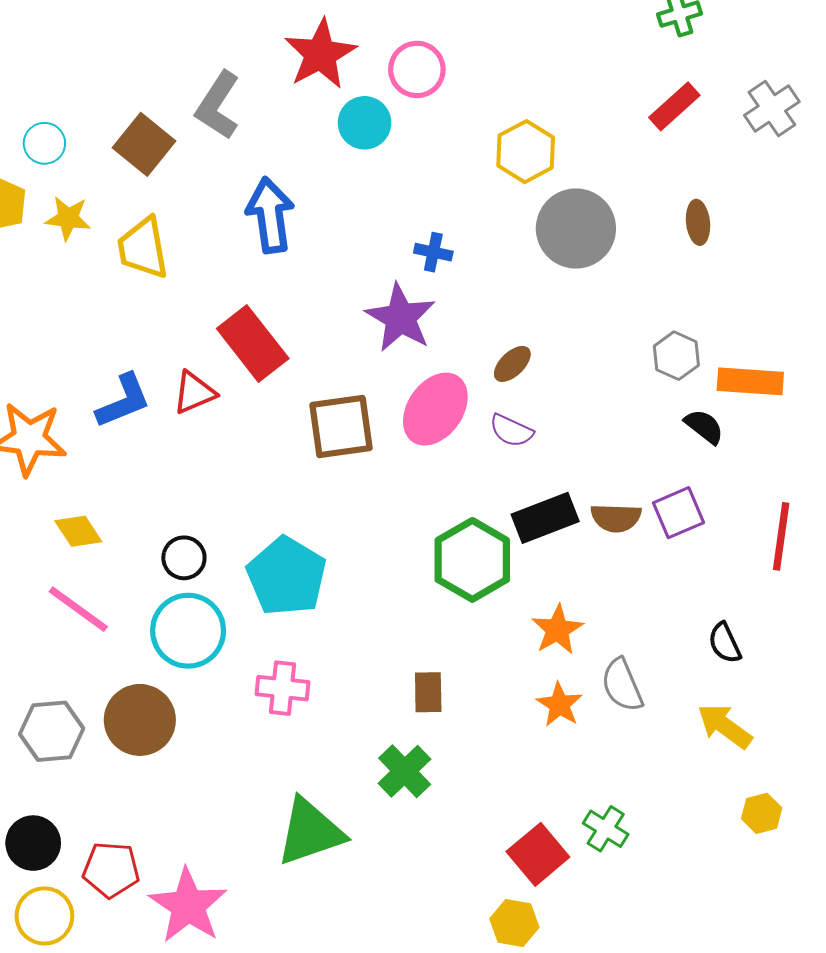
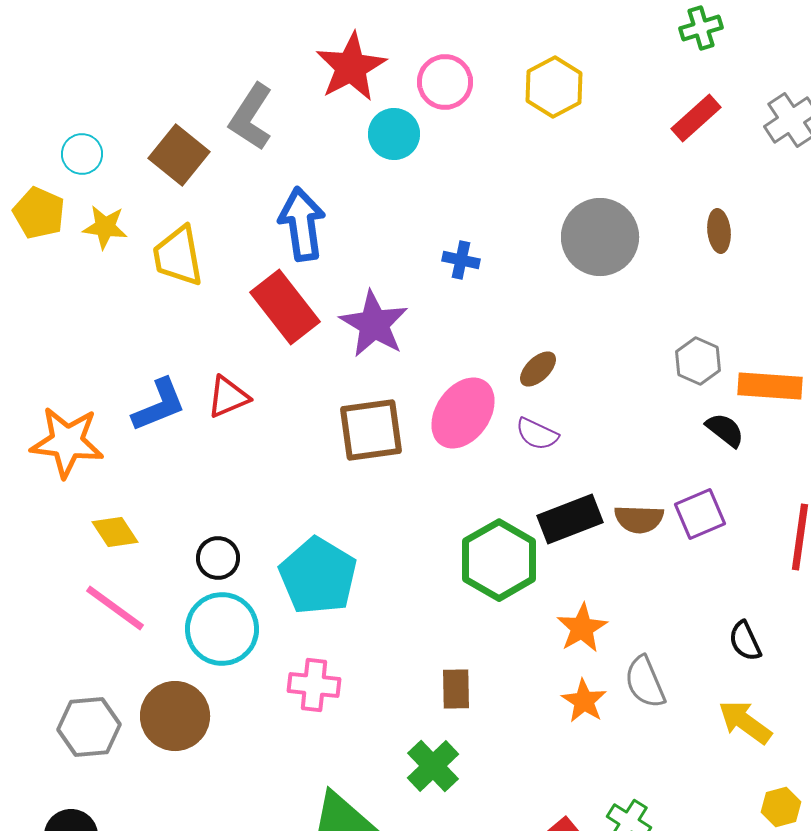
yellow hexagon: (526, 152) -> (554, 87), moved
purple star: (400, 318) -> (374, 324), moved
red rectangle: (253, 343) -> (285, 307), moved

